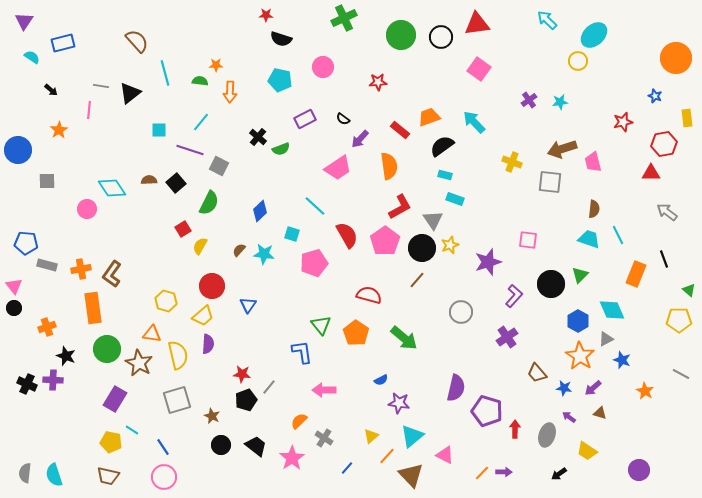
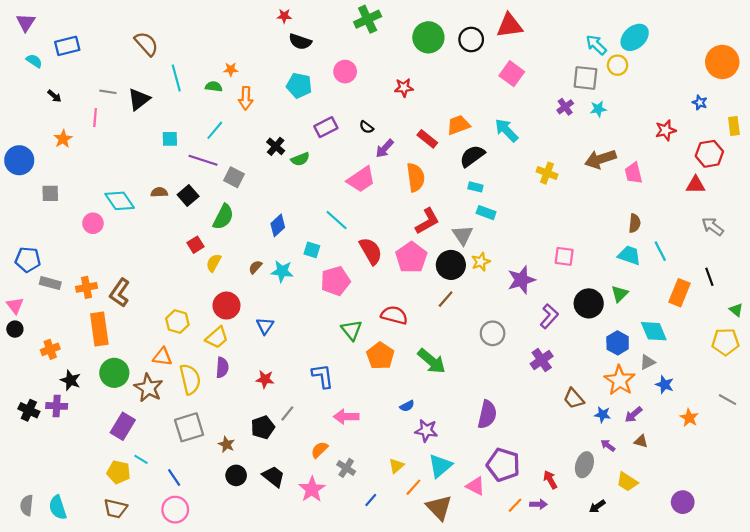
cyan arrow: (547, 20) -> (596, 45), moved
gray square: (550, 182) -> (585, 78), moved
green triangle: (321, 325) -> (351, 330), moved
red star: (242, 374) -> (265, 379), moved
purple pentagon: (487, 411) -> (503, 465), moved
red arrow: (515, 429) -> (550, 480), moved, turned -30

